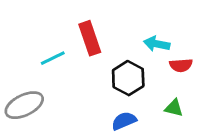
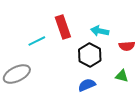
cyan arrow: (157, 44) -> (100, 31), moved

